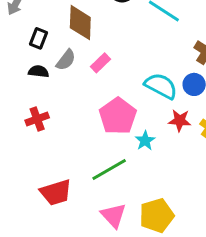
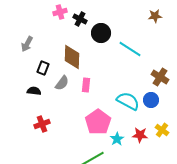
pink rectangle: (100, 63) -> (86, 85), turned -40
black semicircle: (39, 71) -> (34, 91), moved
red star: (180, 120) -> (140, 135), moved

